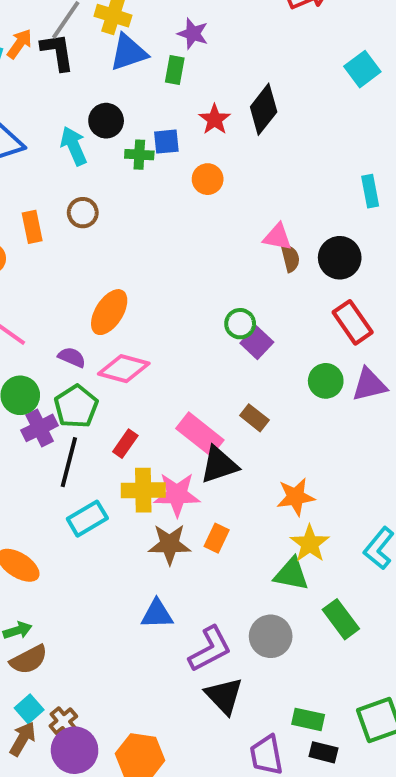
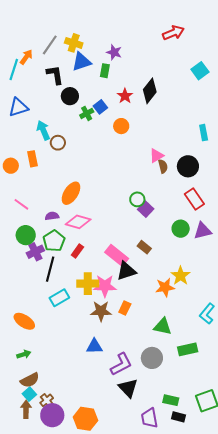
black L-shape: (57, 52) -> (55, 75), moved
blue square: (166, 142) -> (100, 107), turned -32
cyan arrow: (74, 146) -> (43, 130), moved
green cross: (139, 155) -> (87, 113), turned -32
orange rectangle: (32, 227) -> (33, 159), moved
pink triangle: (277, 237) -> (156, 156), turned -42
purple semicircle: (72, 357) -> (52, 216), turned -32
red rectangle: (125, 444) -> (77, 251), moved
yellow star: (310, 544) -> (181, 276), moved
green rectangle: (341, 619) -> (188, 349), turned -66
brown semicircle: (29, 660) -> (30, 380), moved
brown arrow: (23, 739) -> (26, 409), turned -30

